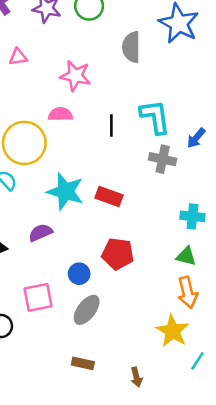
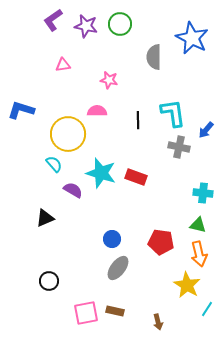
pink star: (75, 76) -> (109, 80), size x0.7
purple semicircle: (40, 233) -> (73, 190), moved, turned 54
red pentagon: (118, 254) -> (161, 242), moved
pink square: (38, 297) -> (86, 313), moved

